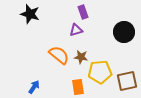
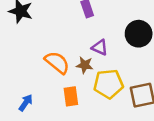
purple triangle: (76, 30) -> (100, 47), moved, turned 40
orange rectangle: (78, 87) -> (71, 96), moved

